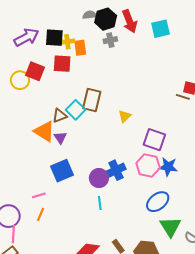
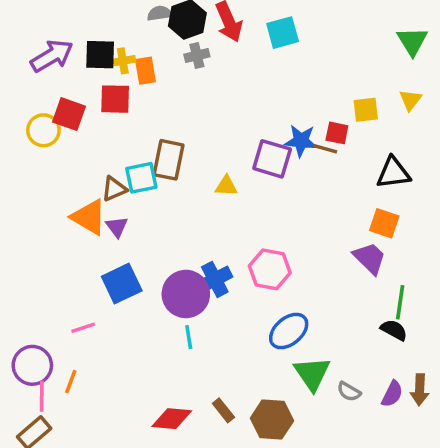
cyan square: (76, 110) -> (141, 178), turned 36
yellow triangle: (125, 116) -> (226, 186), turned 48
purple square: (154, 140) -> (272, 159), moved
blue star: (168, 167) -> (301, 141), moved
purple circle: (99, 178) -> (186, 294), size x1.4
orange line: (41, 214) -> (71, 382), moved

